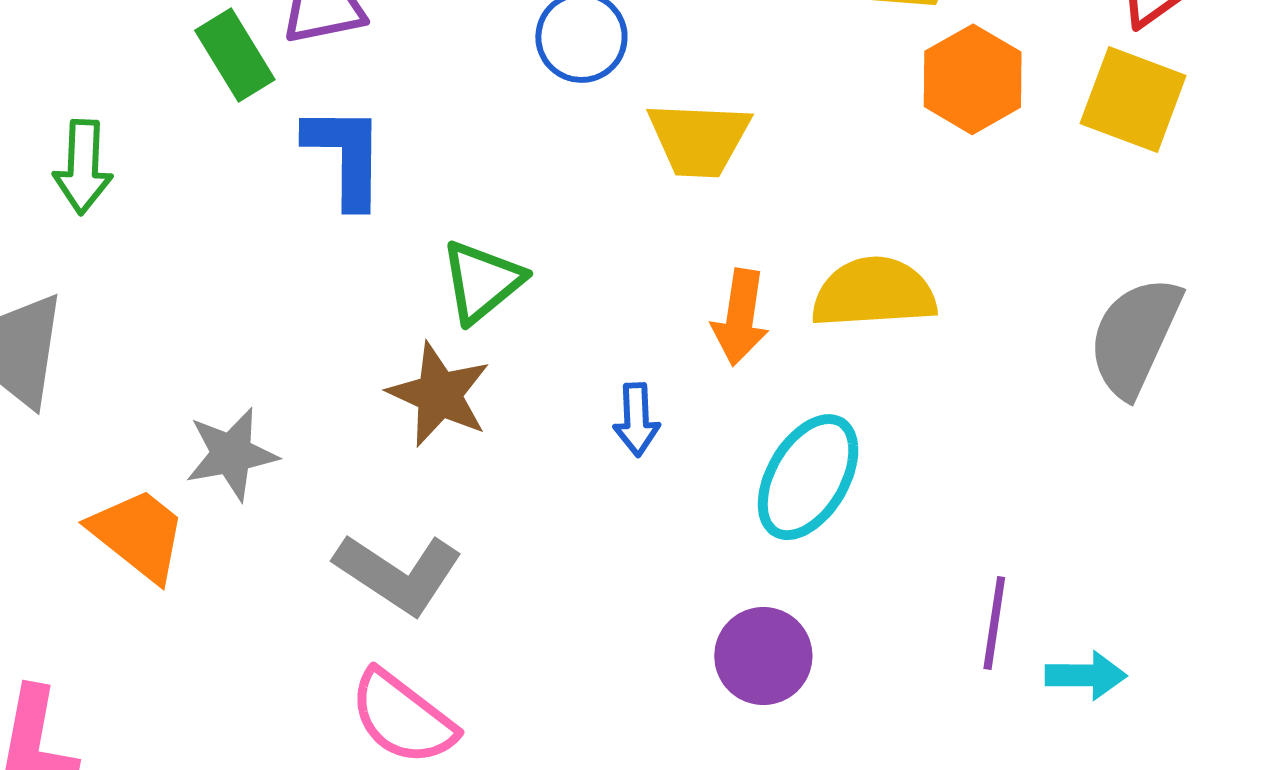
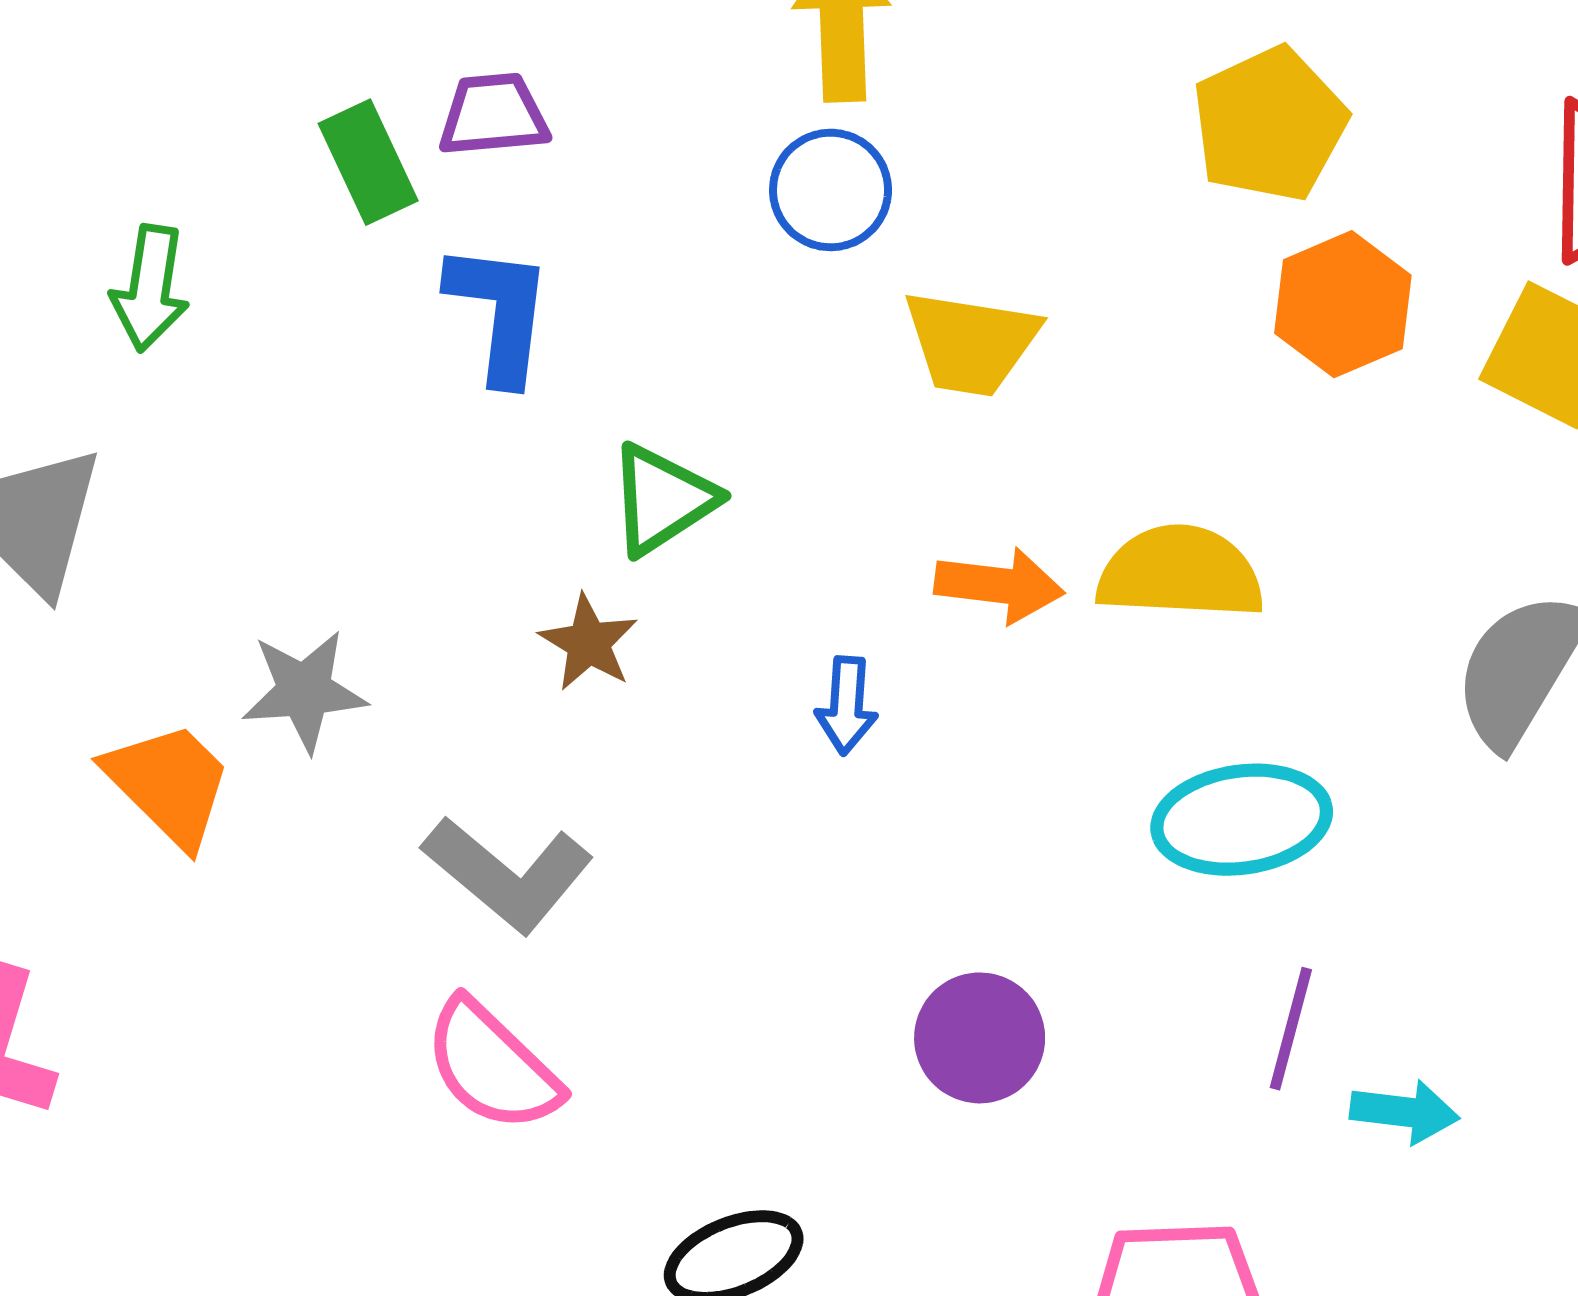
orange arrow: (740, 317) -> (999, 585), turned -98
brown star: (439, 394) -> (588, 643), size x0.7
cyan ellipse: (808, 477) -> (1242, 820), moved, turned 45

